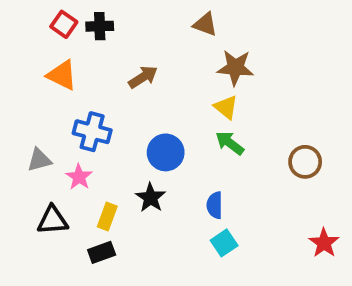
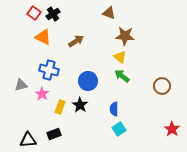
black cross: (100, 26) -> (53, 14), turned -32
orange triangle: (62, 75) -> (43, 37), moved
yellow rectangle: (107, 217) -> (60, 107), moved
black triangle: (53, 220) -> (28, 140), moved

